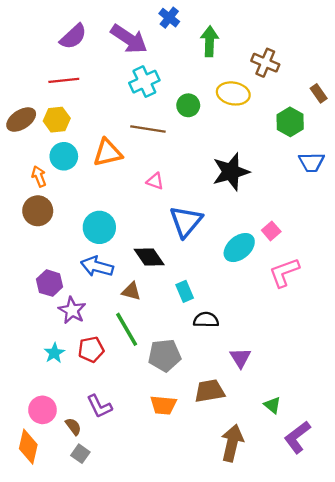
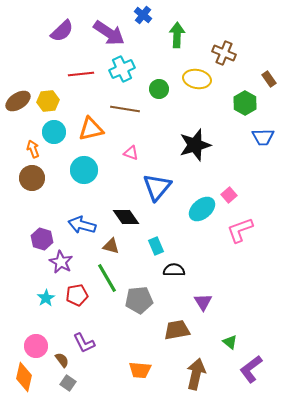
red line: (64, 80) -> (81, 74), moved
cyan circle: (99, 227) -> (84, 170), moved
orange trapezoid: (163, 405) -> (140, 370), moved

